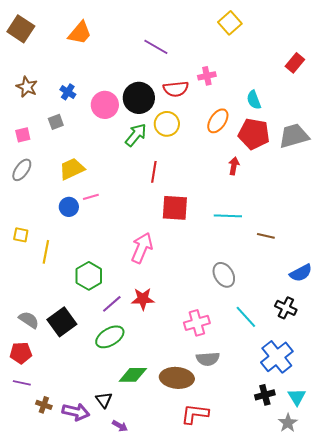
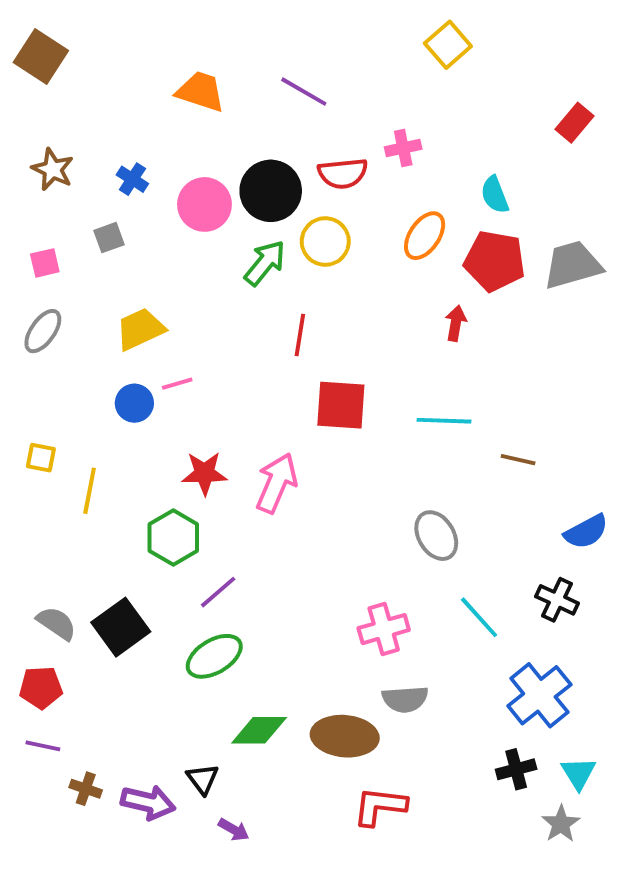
orange trapezoid: (80, 33) -> (201, 92), moved, turned -112
red star: (143, 299) -> (204, 473), moved

